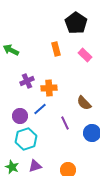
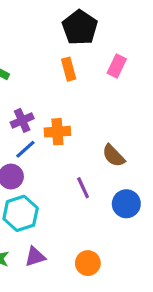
black pentagon: (76, 23) -> (80, 28), moved
pink rectangle: (85, 55) -> (117, 66), moved, turned 72
blue line: (40, 109) -> (25, 149), moved

